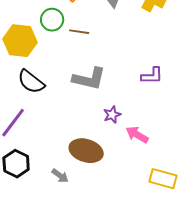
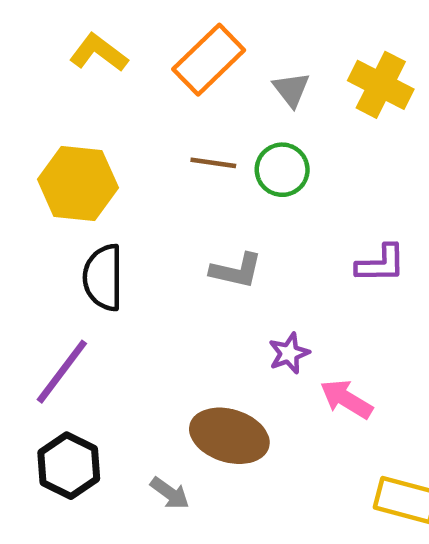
green circle: (52, 20) -> (282, 170), moved
gray L-shape: (89, 79) -> (236, 271), size x0.7
black semicircle: (31, 82) -> (103, 278), turned 52

